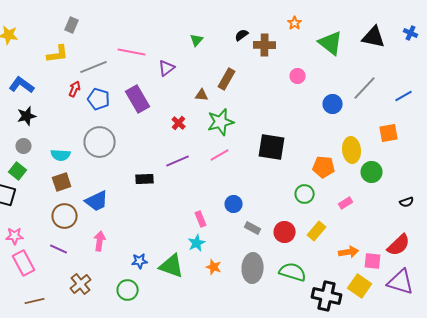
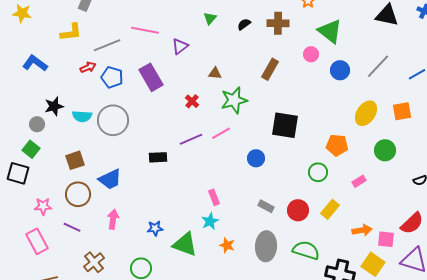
black semicircle: (242, 35) -> (244, 24), moved
green triangle: (331, 43) -> (330, 31), moved
brown rectangle: (227, 79) -> (270, 69), moved
red arrow: (75, 89) -> (88, 67), turned 42
blue circle: (333, 104) -> (340, 70), moved
black star: (27, 116) -> (54, 106), moved
yellow ellipse: (352, 150) -> (366, 113), moved, turned 40
cyan semicircle: (61, 155) -> (82, 116), moved
pink line: (220, 155) -> (221, 133), moved
blue circle: (234, 204) -> (256, 158), moved
pink star: (15, 236) -> (43, 206), moved
blue star: (140, 261) -> (155, 228), moved

